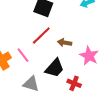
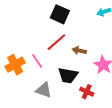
black trapezoid: (55, 68) -> (68, 75), turned 55

